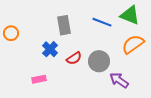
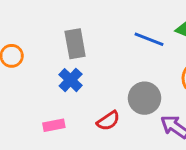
gray rectangle: (64, 25) -> (75, 44), moved
red semicircle: (74, 58) -> (108, 121), moved

